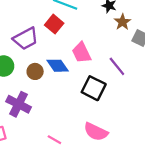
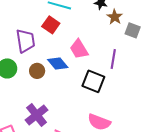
purple trapezoid: (26, 39) -> (25, 41), turned -65
purple line: (117, 66) -> (113, 59), turned 54
purple cross: (19, 104) -> (37, 115), moved, turned 30

